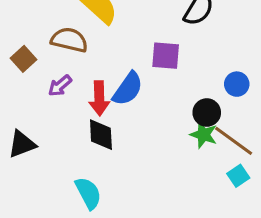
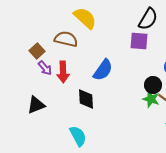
purple square: (166, 56) -> (139, 41), moved
purple arrow: (60, 86) -> (45, 68), moved, turned -91
red arrow: (99, 98) -> (63, 72), moved

